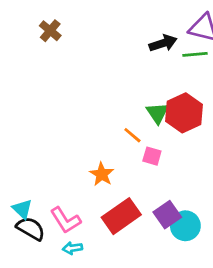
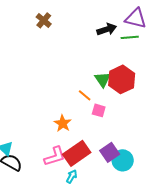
brown cross: (50, 31) -> (44, 20), moved
pink L-shape: (65, 220) -> (55, 156), moved, turned -75
cyan arrow: (72, 248) -> (72, 176), moved, turned 128

